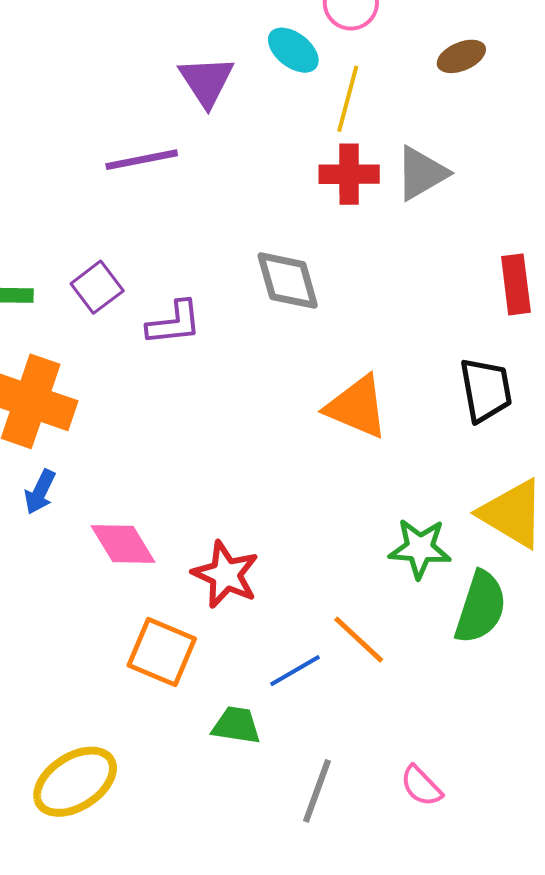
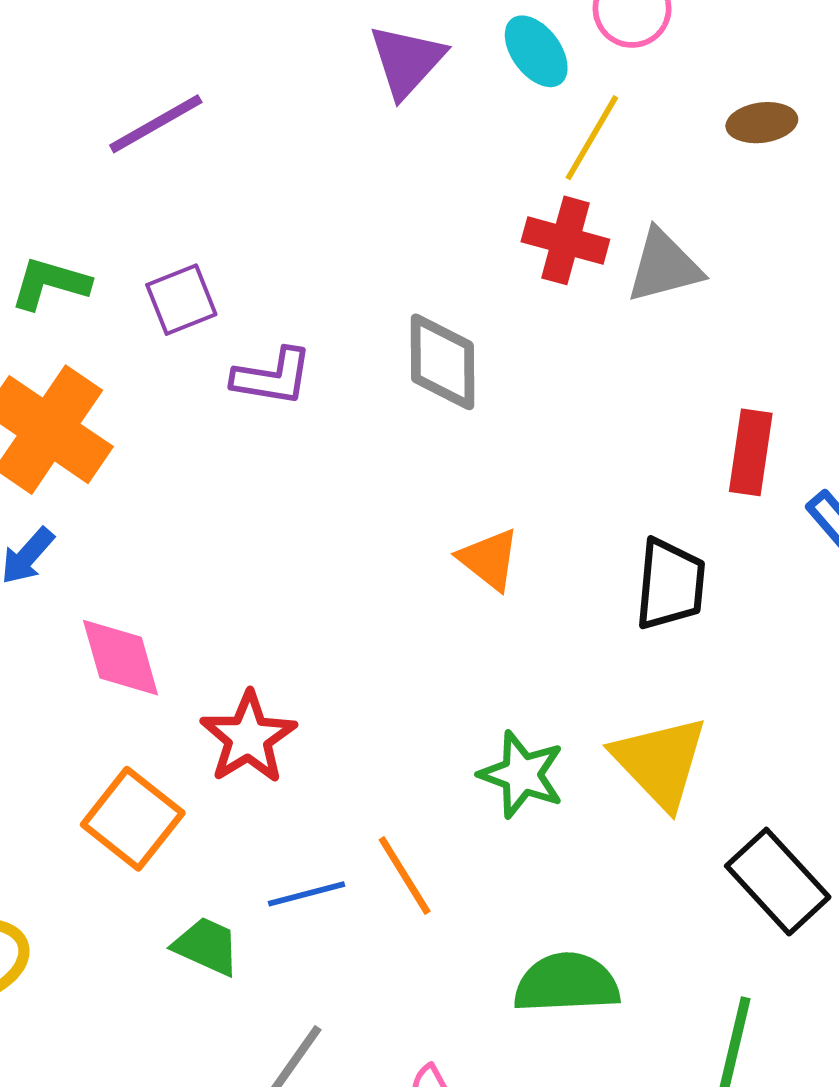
purple line: (142, 160) -> (156, 124), moved, turned -34
orange triangle: (357, 407) -> (489, 559), size x0.7
green semicircle: (481, 607) -> (567, 983), moved, turned -126

